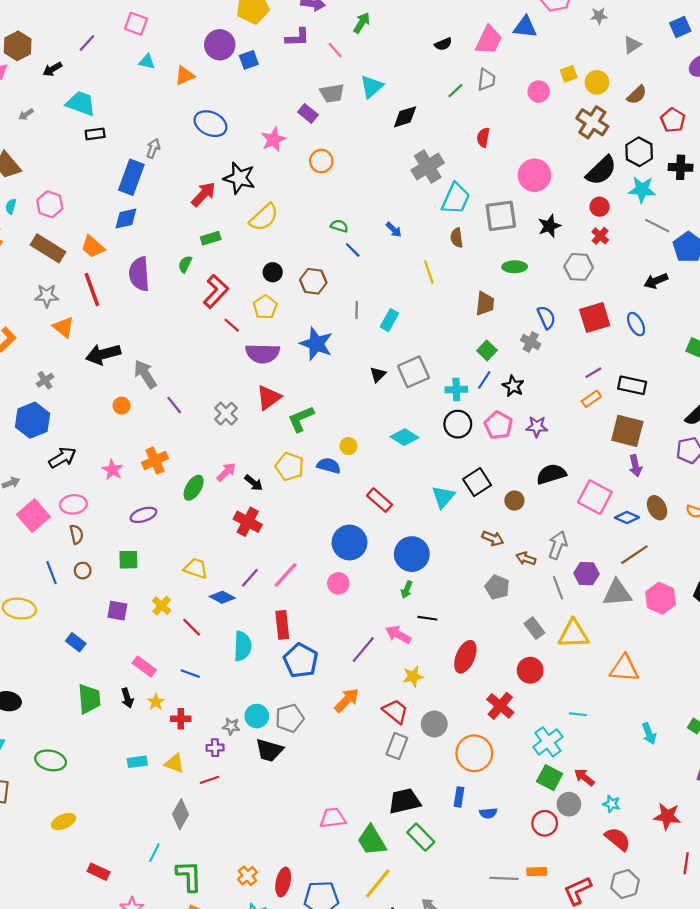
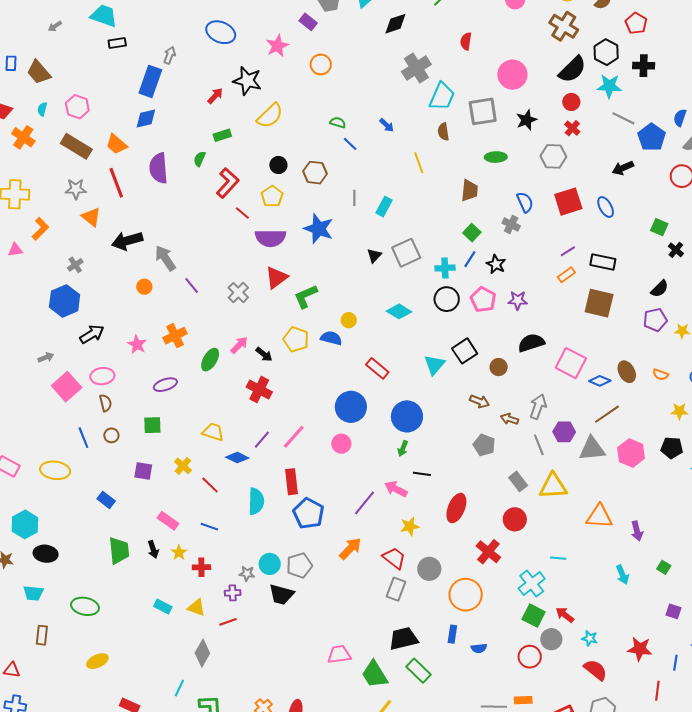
red arrow: (203, 194) -> (215, 96), size x0.7
purple arrow: (635, 466) -> (637, 531), moved
cyan rectangle: (137, 762) -> (163, 607), turned 36

